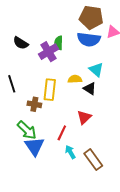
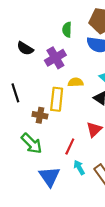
green semicircle: (59, 43) -> (67, 30), moved
yellow semicircle: (75, 79) -> (76, 82), moved
blue triangle: (34, 146) -> (49, 177), moved

